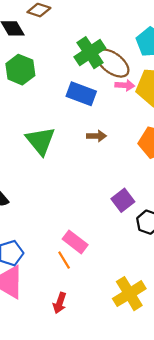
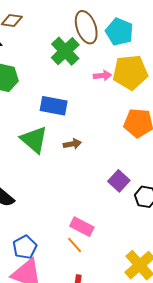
brown ellipse: (112, 63) -> (86, 27), moved, turned 44
blue rectangle: (81, 94) -> (54, 106), moved
brown arrow: (96, 136) -> (72, 144), moved

